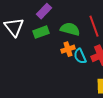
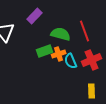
green rectangle: (41, 32) -> (45, 51), moved

